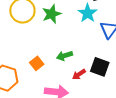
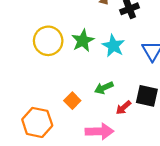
cyan star: (88, 13) -> (113, 46), moved

